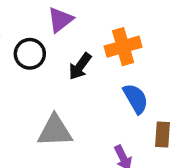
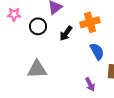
gray triangle: (55, 131) -> (37, 69), moved

